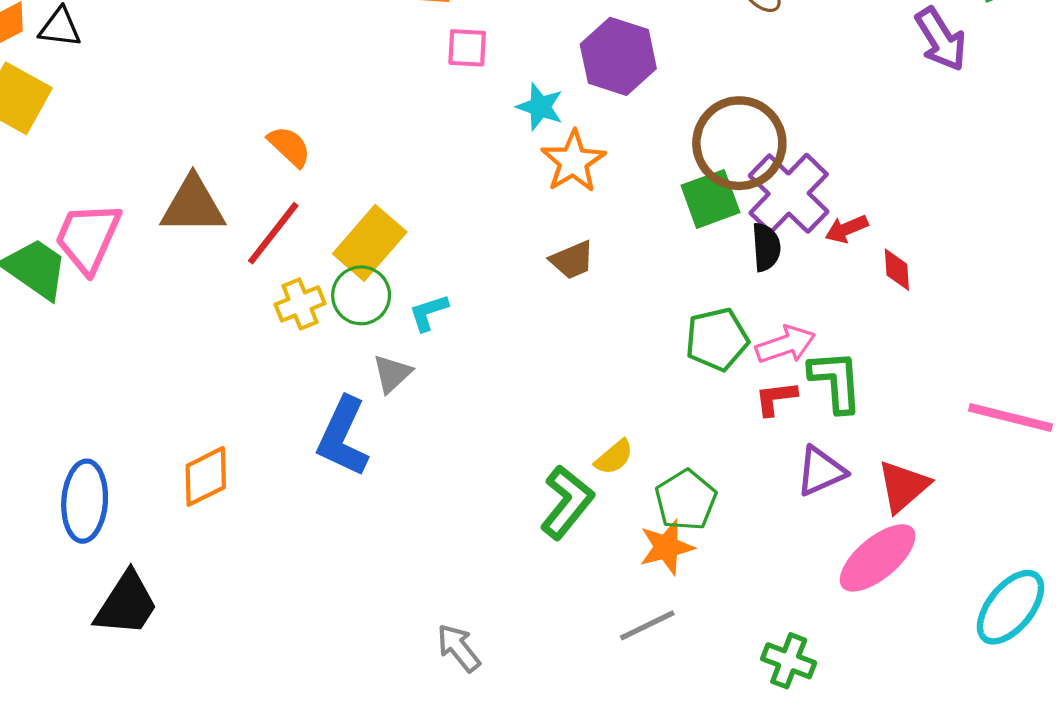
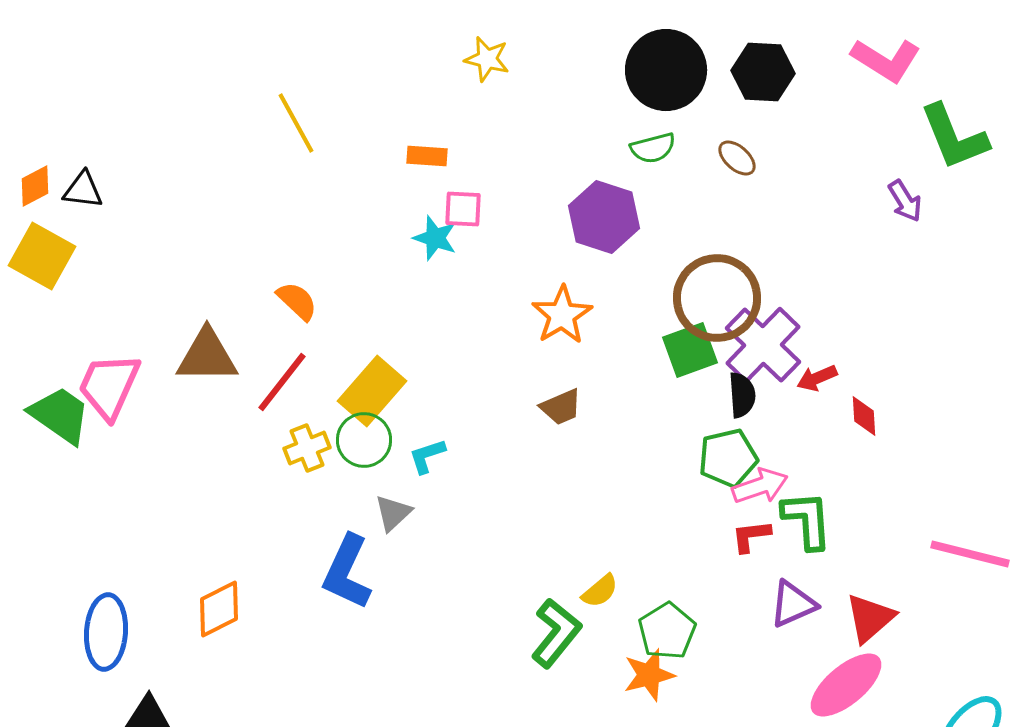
purple arrow: (941, 39) -> (905, 201), size x0.7
cyan star: (540, 107) -> (435, 238), moved
green pentagon: (717, 339) -> (728, 458), moved

